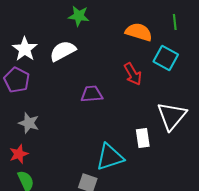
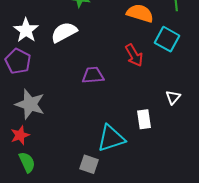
white triangle: (172, 116) -> (173, 97), size x0.5
gray star: (29, 123) -> (30, 104), size x1.4

